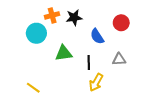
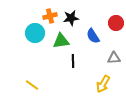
green triangle: (64, 53) -> (61, 41), moved
black line: (89, 63) -> (73, 61), moved
yellow arrow: (96, 82) -> (103, 84), moved

